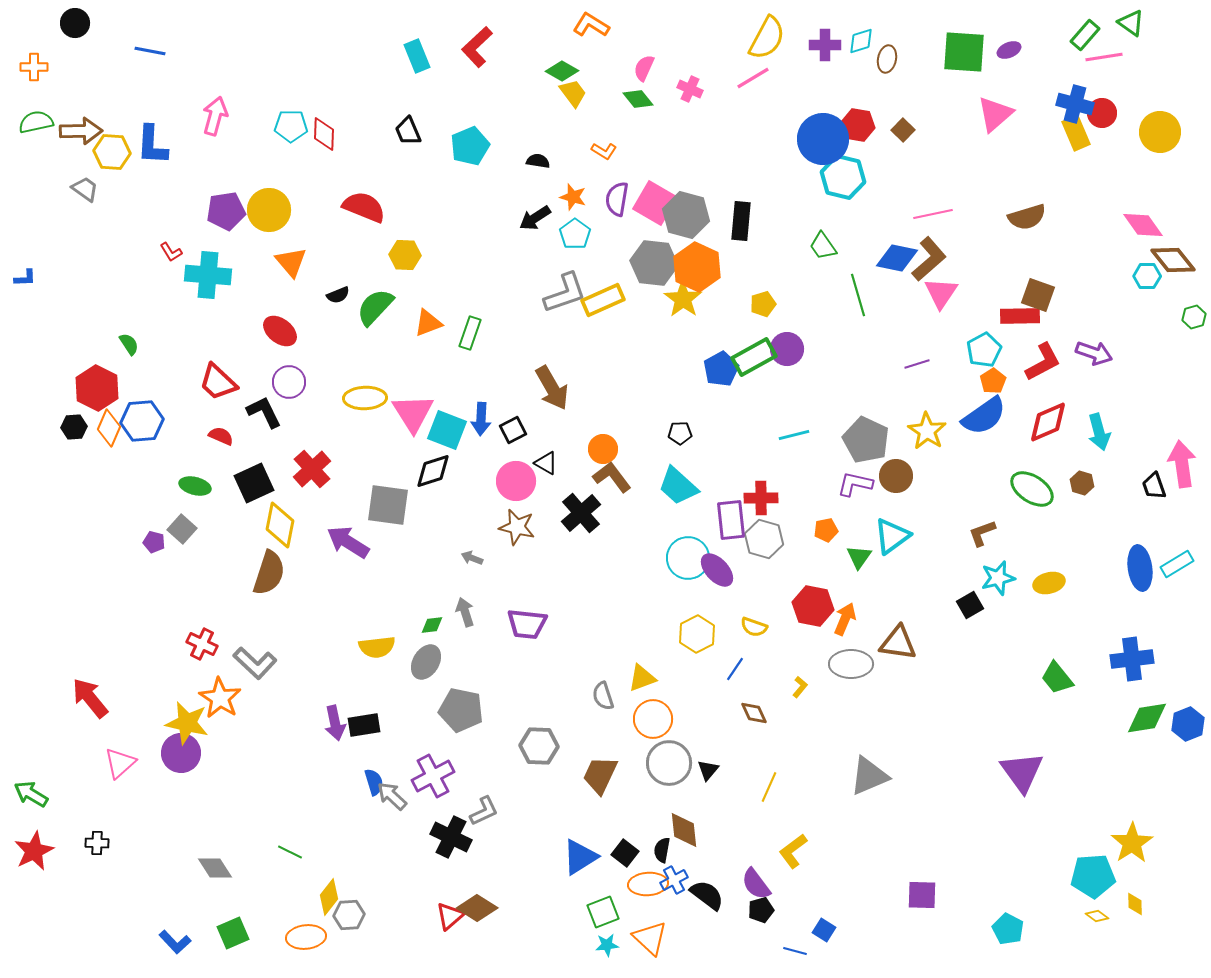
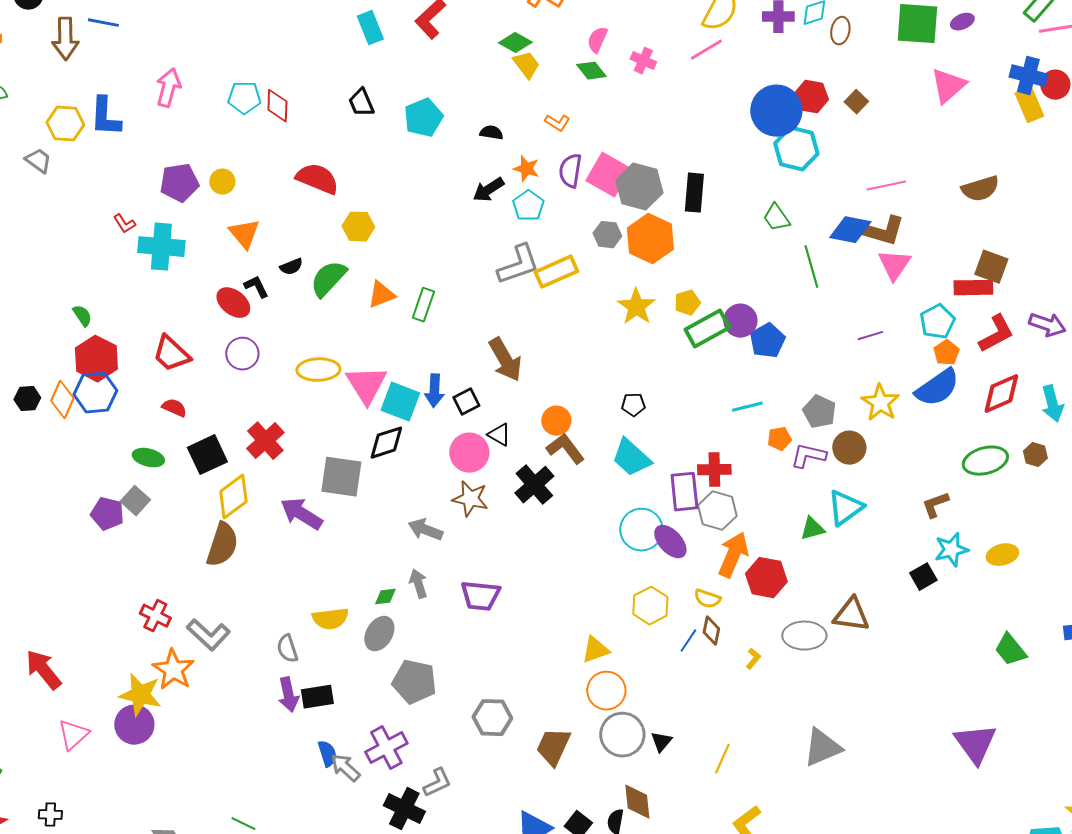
brown arrow: (81, 131) -> (65, 39), moved, turned 90
yellow circle: (269, 210) -> (222, 182), size x0.6
brown L-shape: (929, 259) -> (882, 231), turned 57
gray hexagon: (654, 263) -> (607, 235), size x0.6
yellow star: (683, 299) -> (636, 307), moved
yellow pentagon: (763, 304) -> (687, 303), moved
blue pentagon: (721, 369) -> (767, 341), moved
red hexagon: (97, 388) -> (96, 359), moved
black L-shape: (264, 412) -> (256, 287), moved, size x0.7
gray pentagon: (866, 440) -> (819, 412), size x0.7
green ellipse: (1032, 489) -> (985, 461), turned -48
yellow diamond: (280, 525) -> (233, 497), turned 42
orange pentagon: (826, 530) -> (779, 439), moved
purple pentagon: (154, 542) -> (107, 514), size x1.5
green triangle: (859, 557) -> (812, 529), turned 40
gray arrow: (472, 558) -> (425, 530), size x1.6
orange arrow: (845, 619) -> (733, 555), moved, size x1.4
gray semicircle: (603, 696) -> (287, 649), moved
brown diamond: (754, 713) -> (711, 631), moved, turned 36

